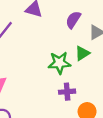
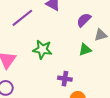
green star: (59, 63) -> (42, 50), moved

